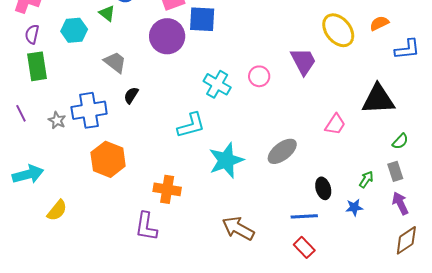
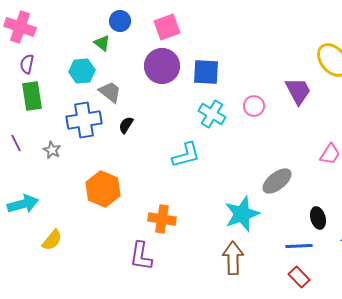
blue square: (202, 19) -> (206, 72), moved
cyan hexagon: (74, 30) -> (82, 71), moved
blue cross: (89, 110) -> (84, 120), moved
cyan star: (226, 160) -> (242, 214), moved
brown arrow: (238, 228) -> (233, 258), turned 60

